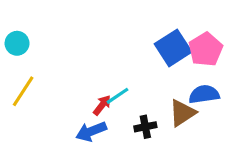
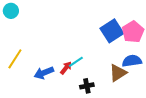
cyan circle: (17, 43) -> (11, 11), moved
black cross: (145, 127) -> (87, 86), moved
blue arrow: (91, 131) -> (44, 73), moved

